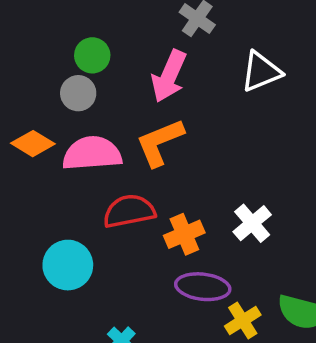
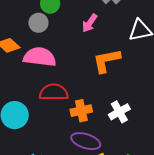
pink arrow: (169, 76) -> (90, 23), size x0.7
orange L-shape: (160, 142) -> (107, 61), moved

